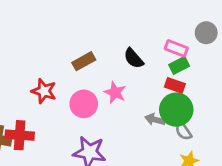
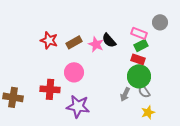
red star: (44, 91) -> (49, 40), moved
pink star: (115, 93) -> (96, 44), moved
gray arrow: (155, 120) -> (125, 94), moved, turned -80
red cross: (20, 135) -> (50, 89), moved

